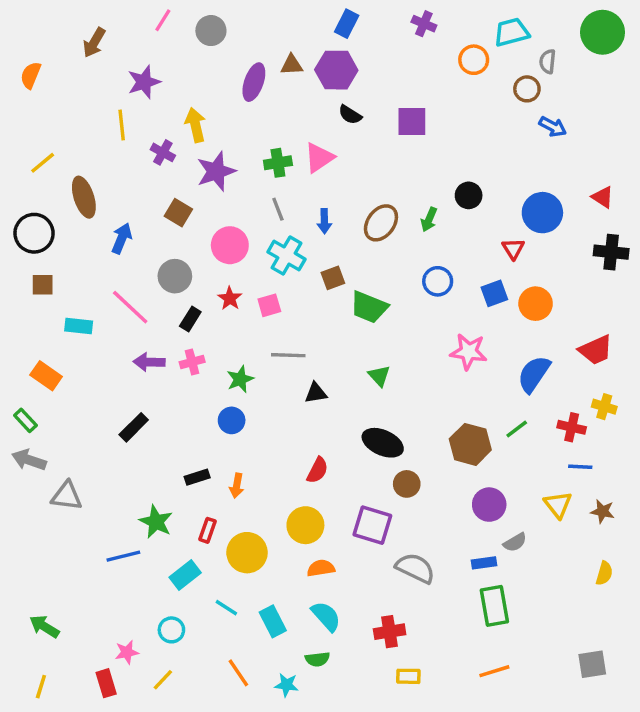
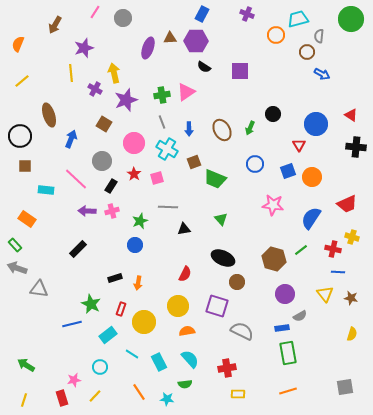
yellow line: (43, 163) -> (22, 81), moved
brown ellipse: (381, 223) -> (222, 130), turned -65

